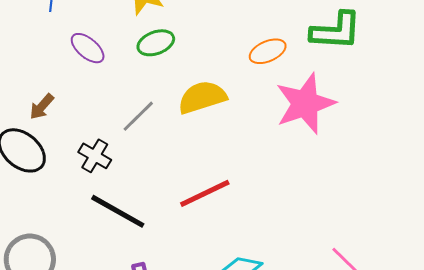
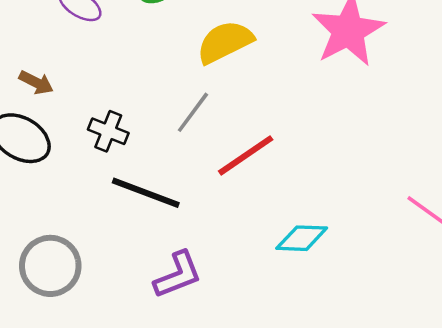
brown arrow: (42, 107) -> (36, 83), turned -96
gray line: (138, 116) -> (193, 112), moved

